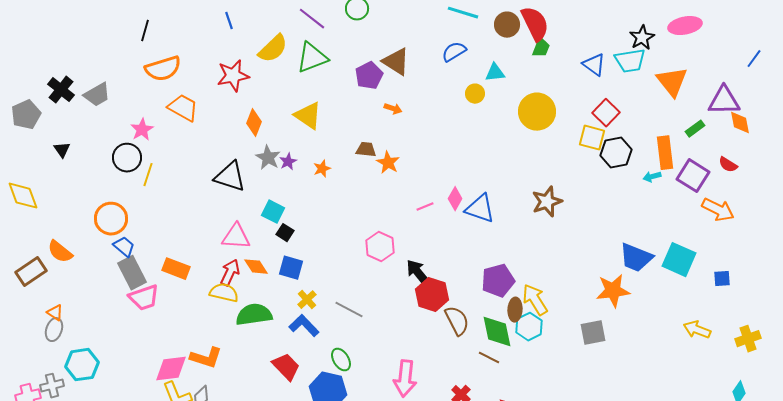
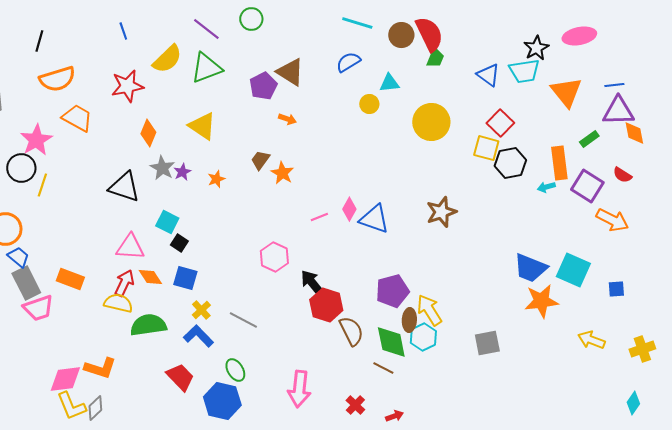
blue line: (754, 59) -> (614, 85), moved, turned 48
pink star: (142, 130) -> (36, 140), size x1.4
brown trapezoid: (366, 150) -> (260, 160), turned -60
orange star: (613, 291) -> (541, 301), moved

